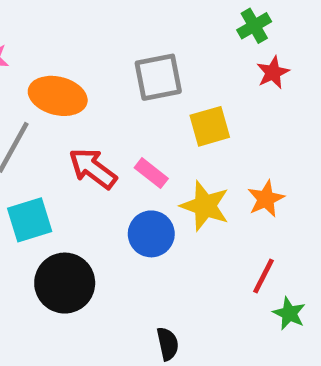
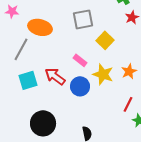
yellow square: (210, 126) -> (105, 40), turned -30
red arrow: (93, 168) -> (55, 76), moved
black circle: (65, 283) -> (43, 123), moved

